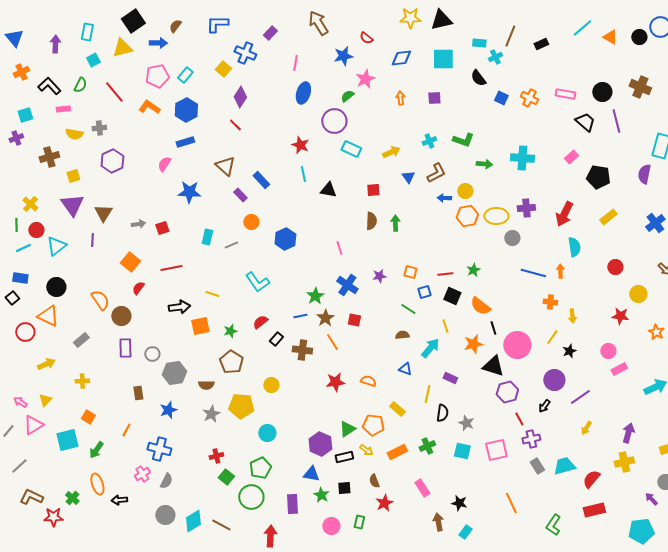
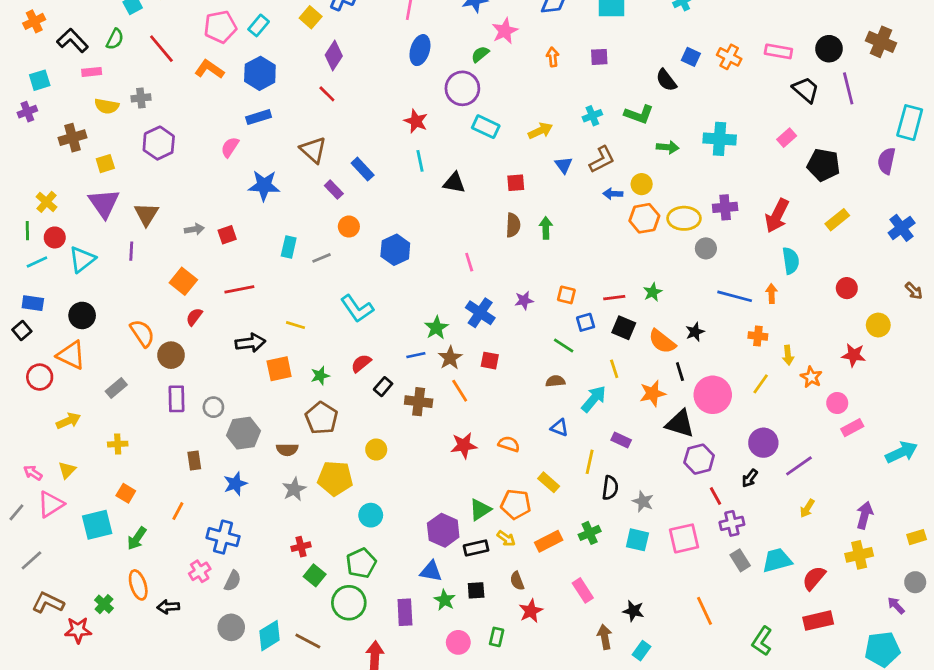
black semicircle: (478, 78) -> (666, 80), moved
orange star: (656, 332) -> (811, 377), moved
black star: (569, 351) -> (695, 332), moved

